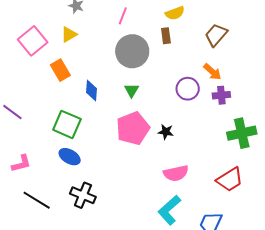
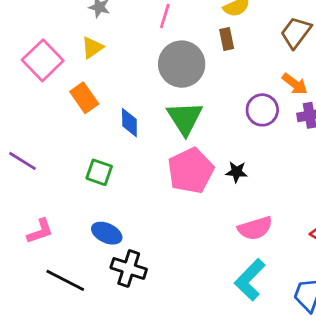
green triangle: (132, 90) -> (185, 118), size x1.8
green square: (67, 124) -> (99, 172), size x0.7
blue ellipse: (70, 157) -> (107, 233), moved

